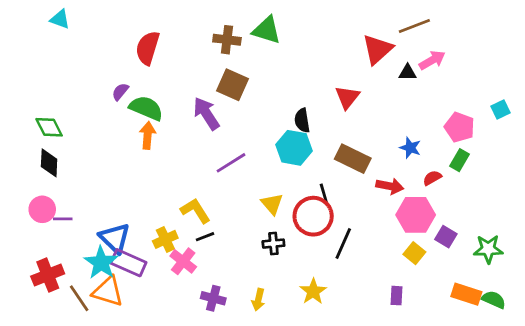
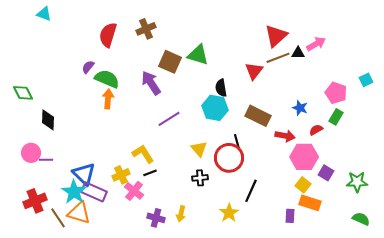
brown line: (414, 26) -> (278, 58), moved
green triangle: (267, 30) -> (198, 55), moved
brown cross: (227, 40) -> (146, 29), moved, turned -30
green diamond: (49, 127) -> (23, 93), moved
black diamond: (49, 163) -> (48, 120), moved
black line: (343, 244) -> (251, 191), moved
orange rectangle: (466, 294) -> (310, 203), moved
yellow arrow: (258, 300) -> (181, 214), moved

